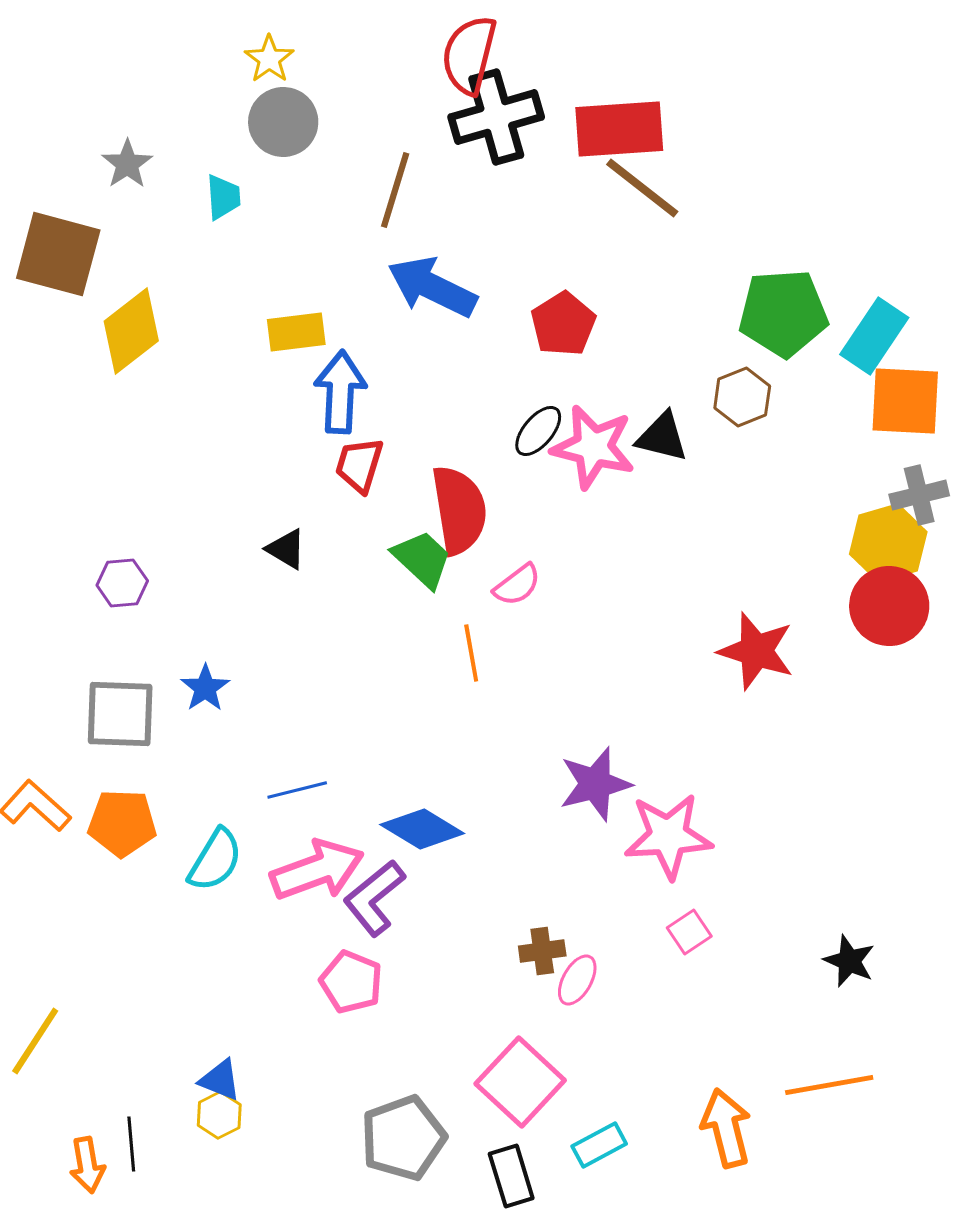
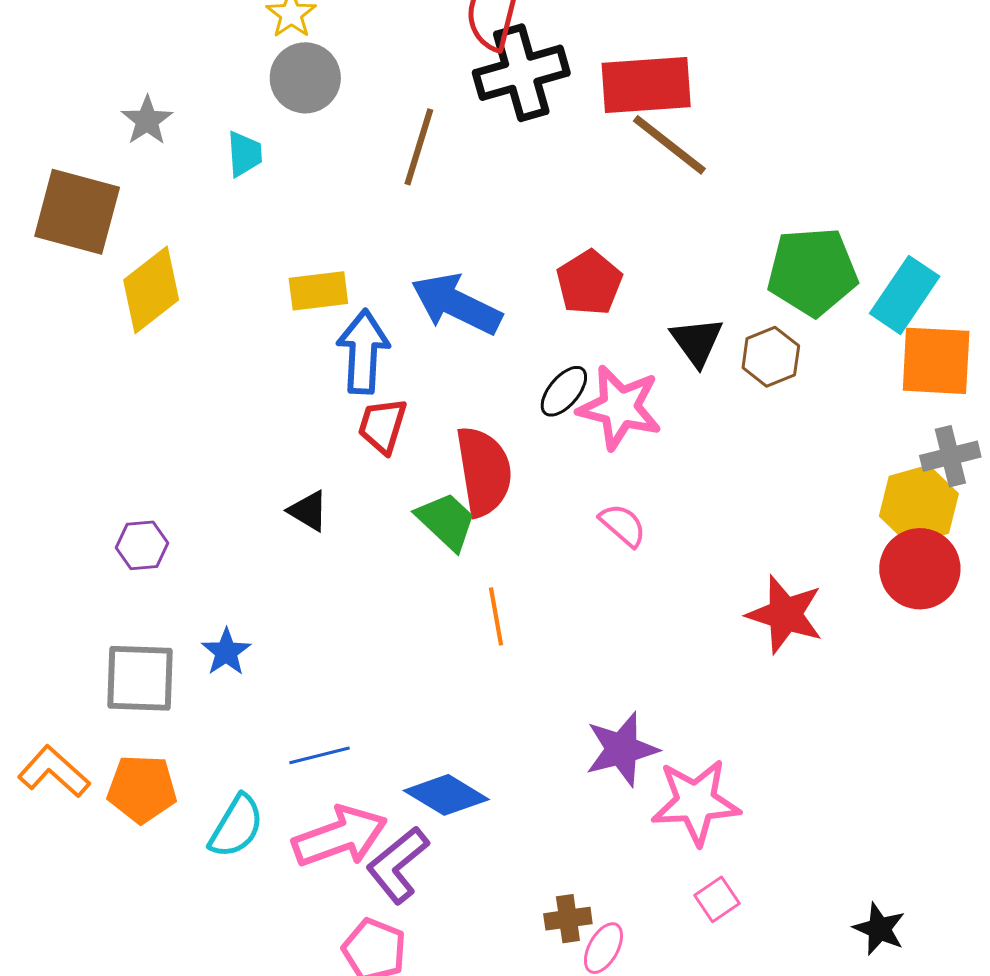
blue arrow: (432, 287) -> (456, 304), moved
black triangle: (662, 437) -> (697, 342), moved, turned 40
pink semicircle: (517, 585) -> (623, 525), moved, turned -102

